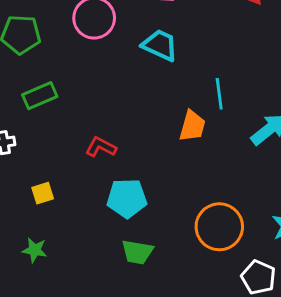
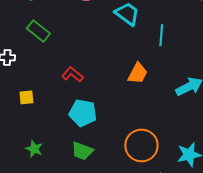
cyan line: (219, 94) -> (161, 35), moved
green rectangle: (40, 96) -> (38, 31), turned 50
green star: (35, 250) -> (34, 149), moved

